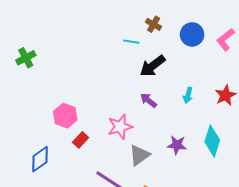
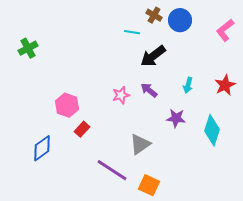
blue circle: (192, 34) -> (180, 20), moved
pink star: (120, 127) -> (121, 95), moved, size x0.7
purple star: (177, 145) -> (176, 118), moved

